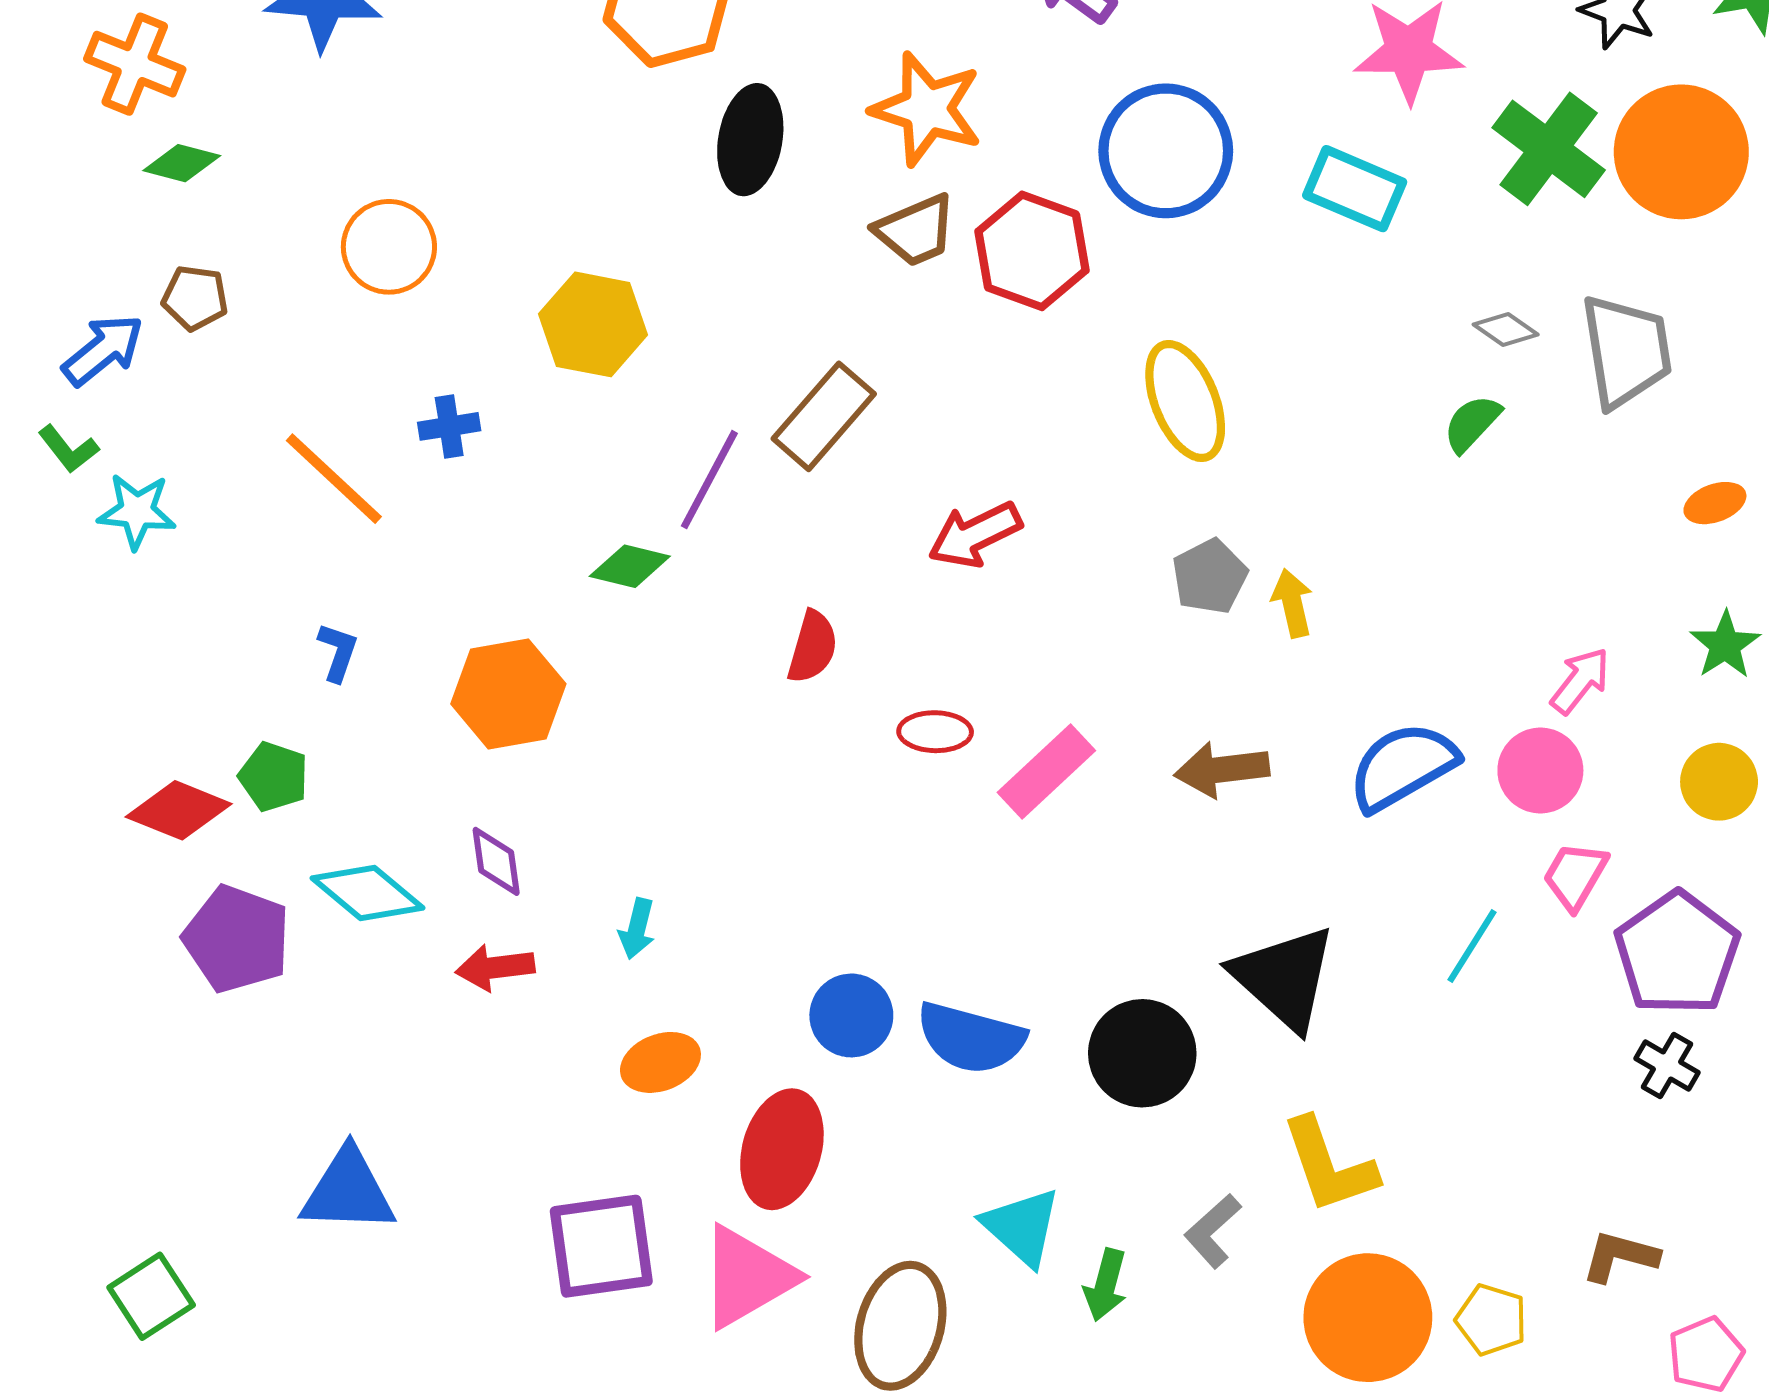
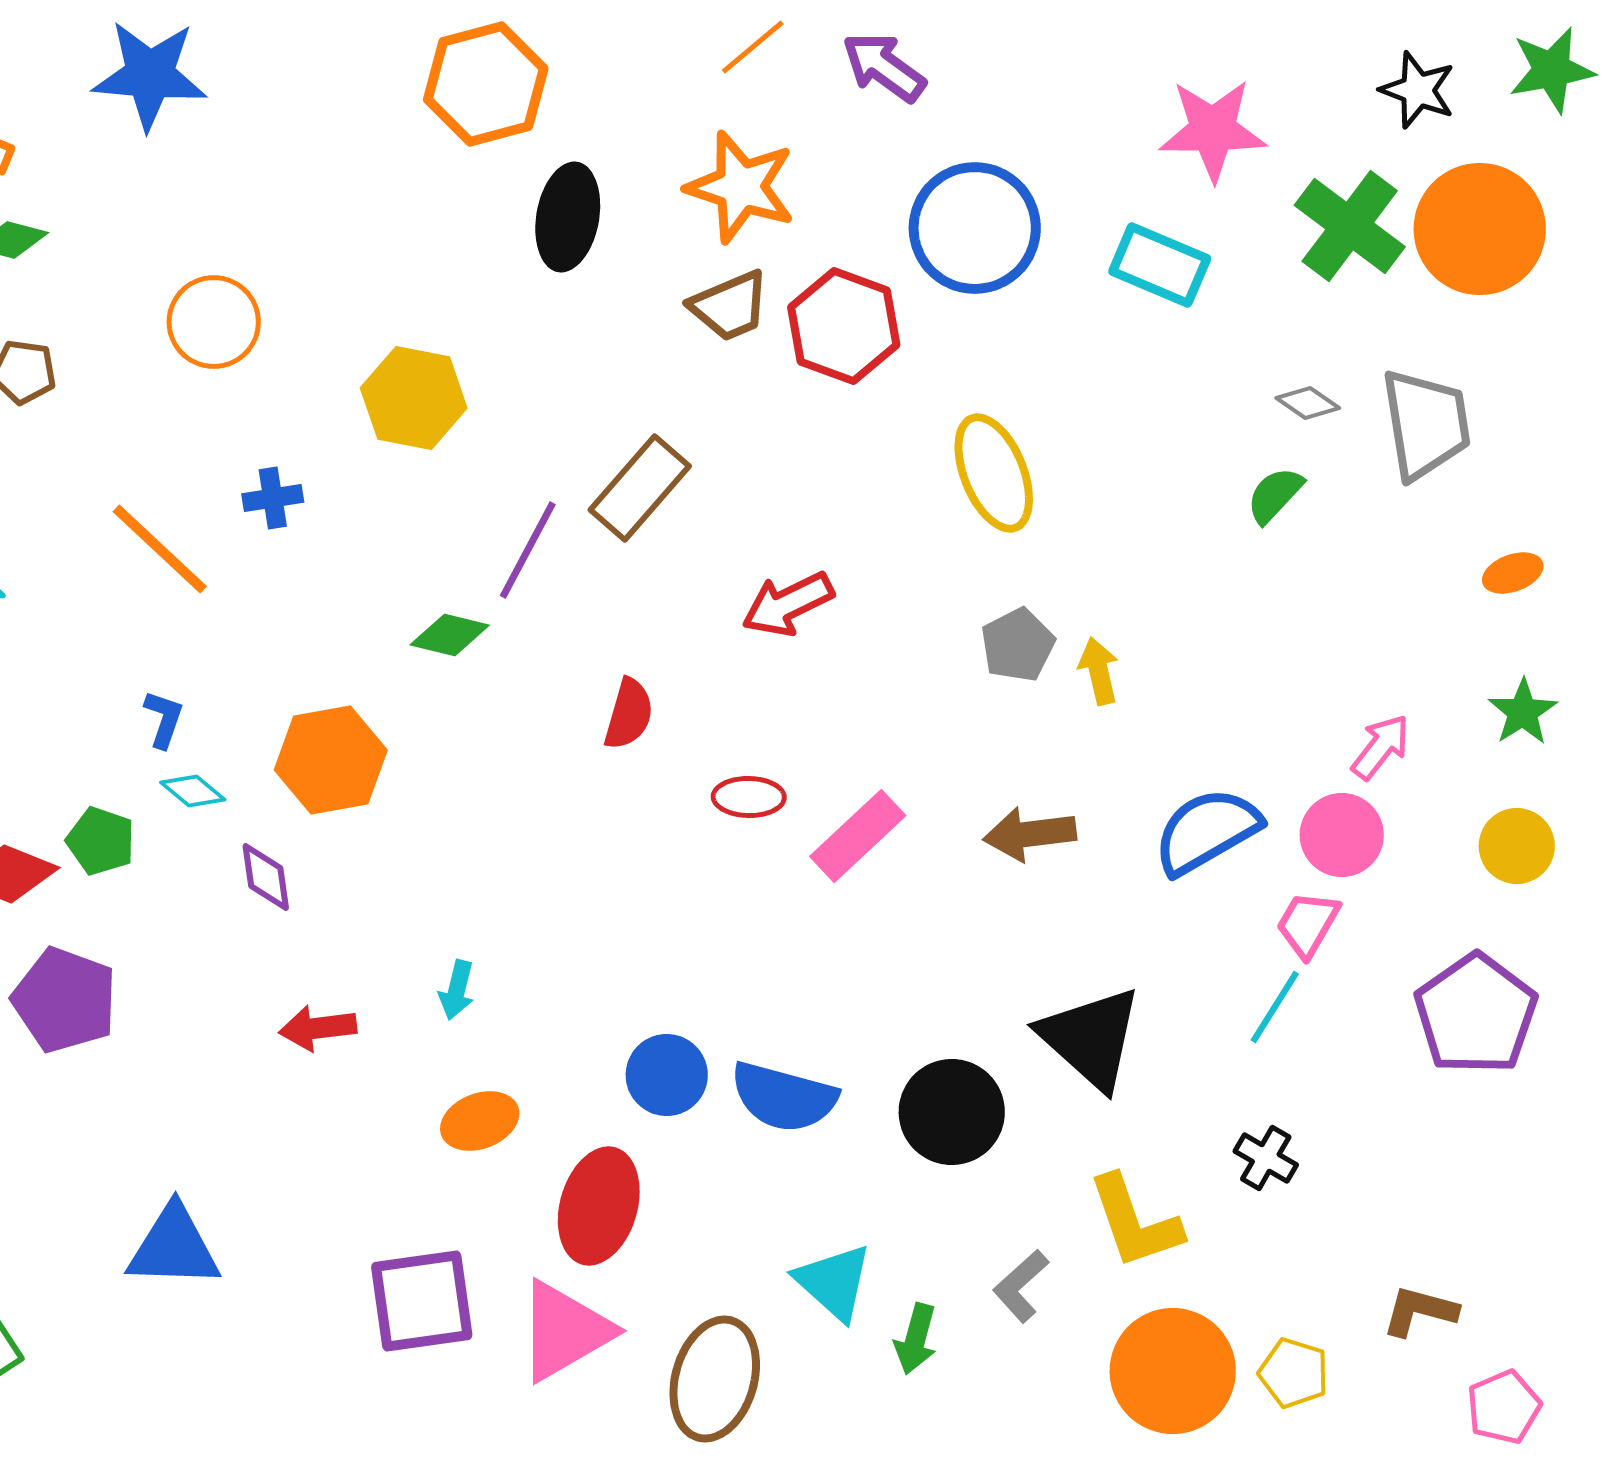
purple diamond: (496, 861) -> (266, 877), moved
pink trapezoid: (1575, 876) -> (1308, 924), moved
cyan diamond: (367, 893) -> (193, 791), moved, size x0.6
black cross: (1667, 1066) -> (1266, 1158), moved

